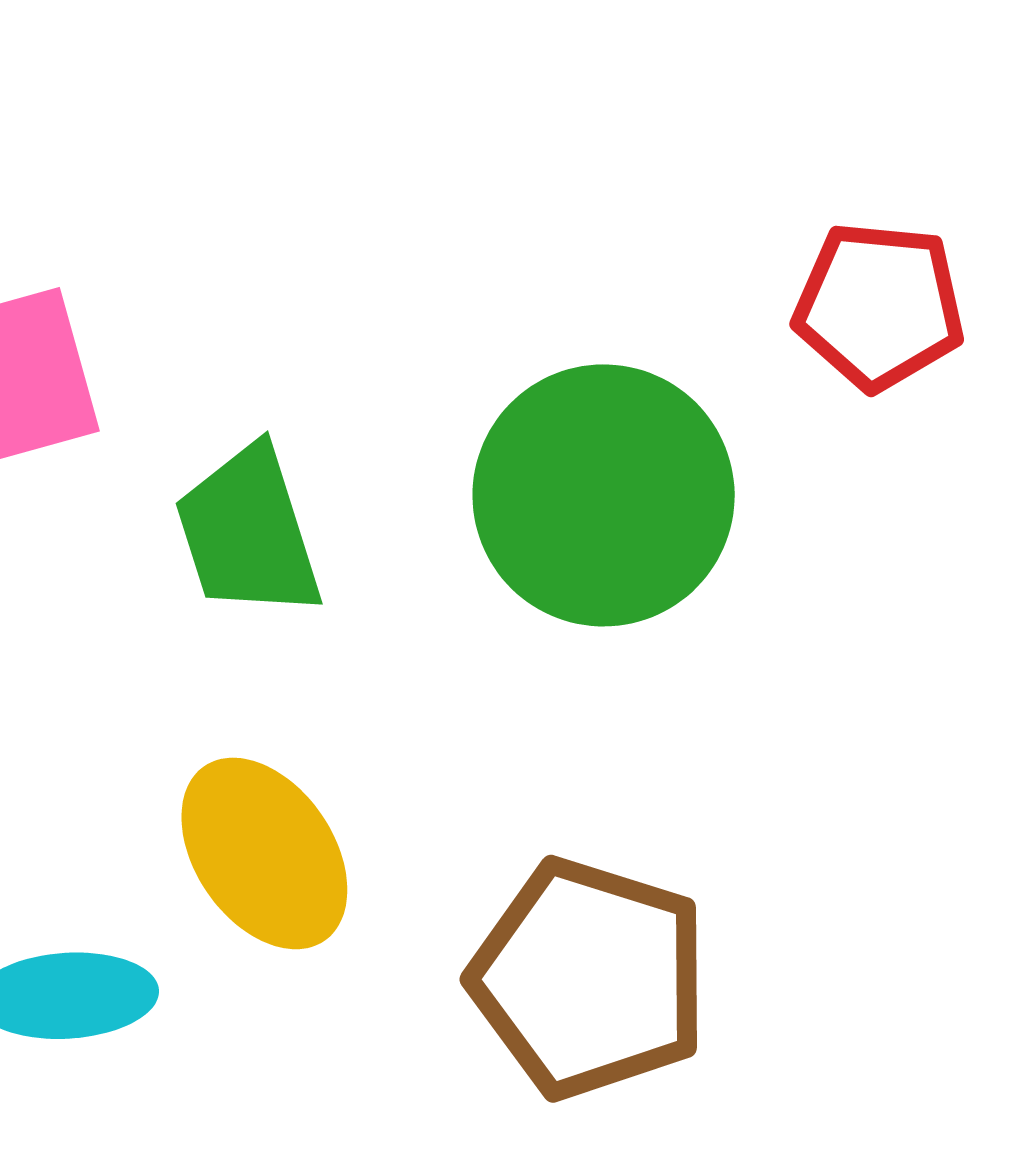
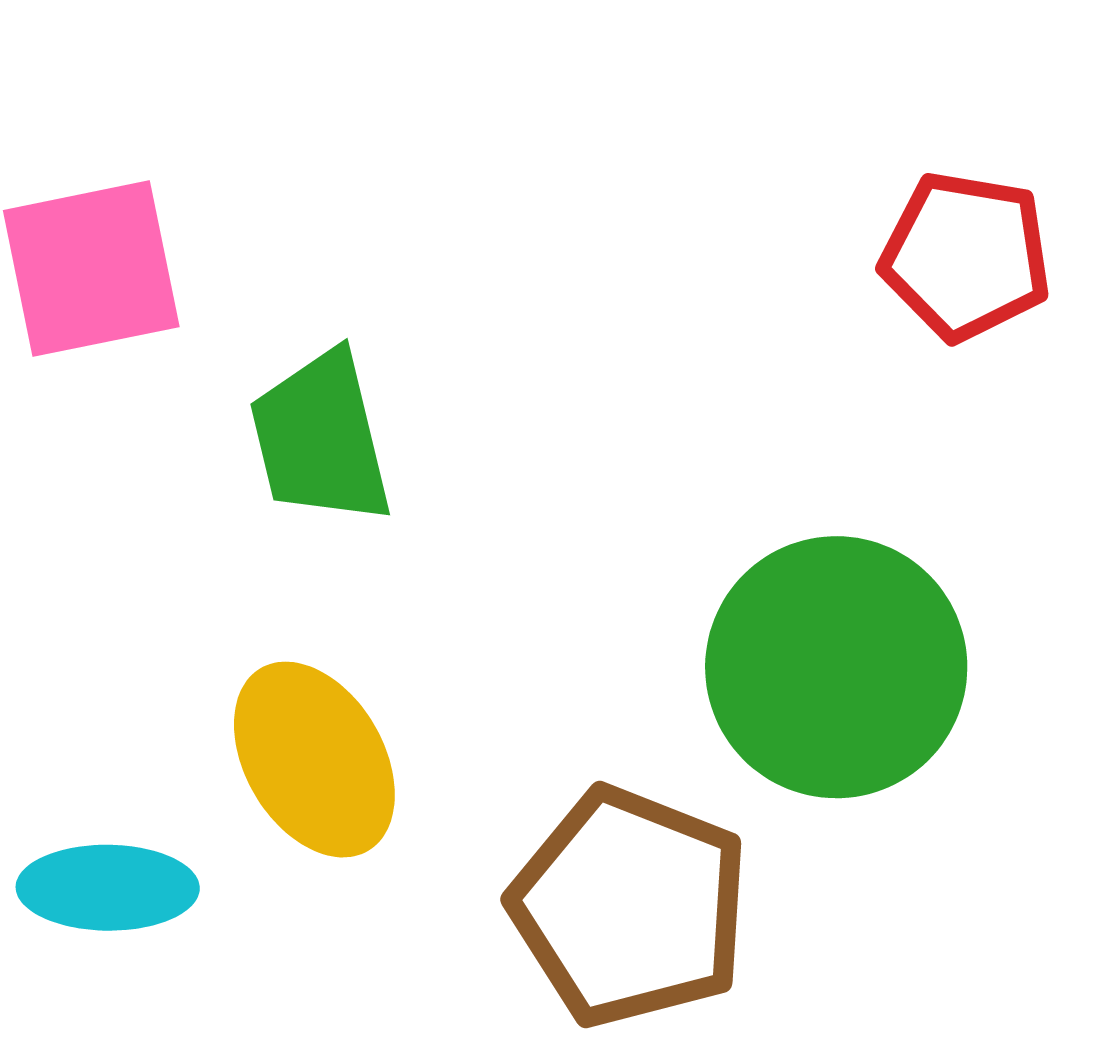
green circle: (604, 495) -> (836, 667), moved

